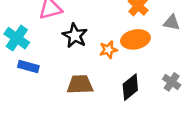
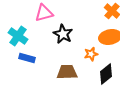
orange star: (108, 50) -> (91, 54), moved

